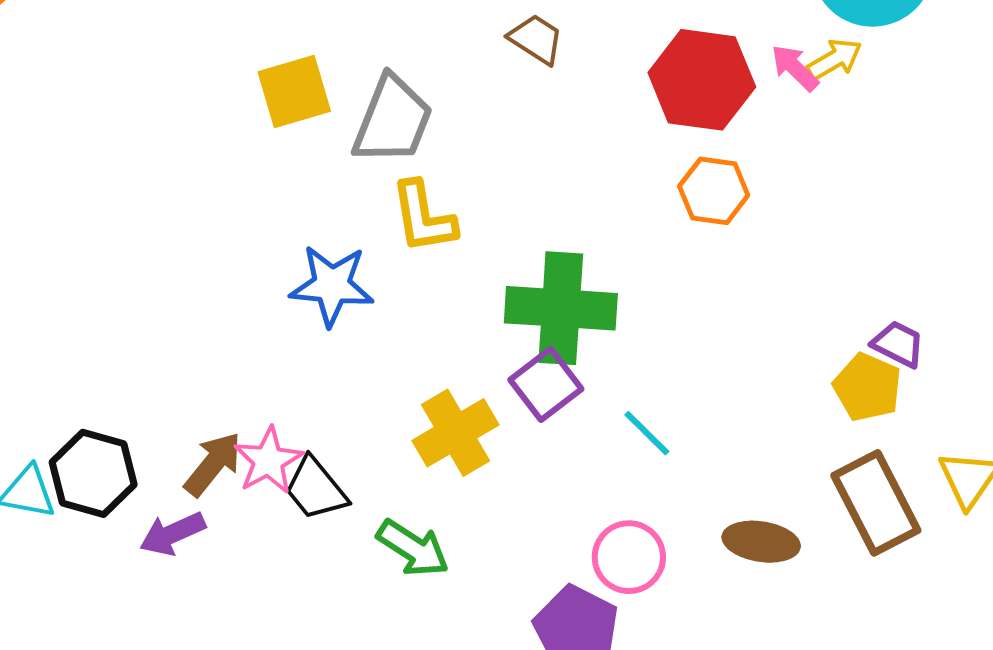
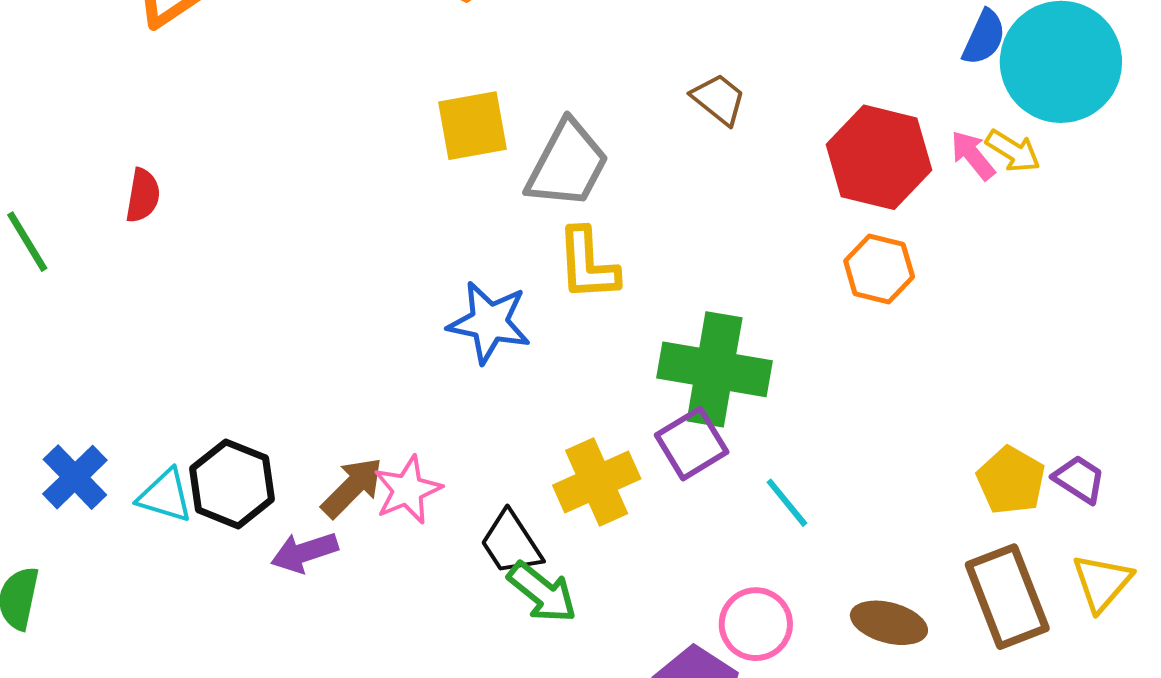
yellow arrow: (834, 59) -> (1013, 151), turned 56
purple trapezoid: (898, 344) -> (1079, 479), moved
black trapezoid: (316, 489) -> (511, 543), moved

